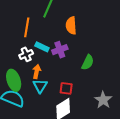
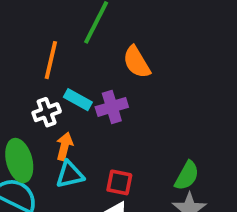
orange semicircle: (71, 26) -> (137, 62), turned -30
green semicircle: (88, 62) -> (187, 176), moved
cyan triangle: (40, 86) -> (70, 175), turned 42

